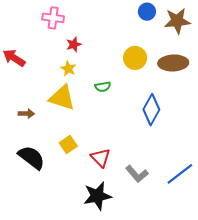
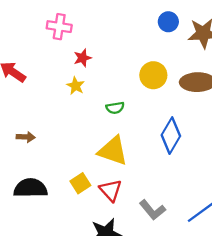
yellow triangle: (62, 98) -> (113, 151), moved
yellow square: (68, 145) -> (80, 183), moved
black semicircle: (31, 157) -> (30, 188), turned -40

